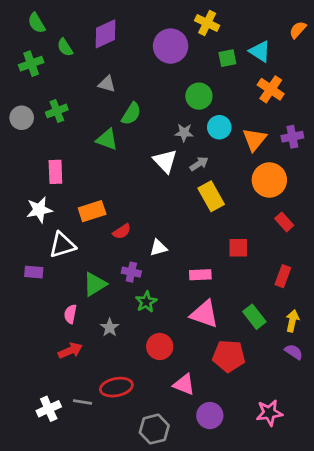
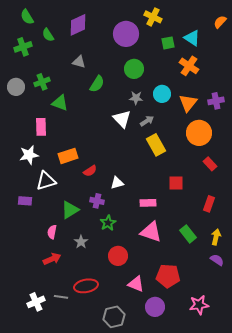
orange cross: (271, 89) -> (189, 66), moved
green circle: (199, 96) -> (134, 69), moved
green triangle: (107, 139) -> (60, 103), moved
red pentagon: (229, 356) -> (168, 276), moved

